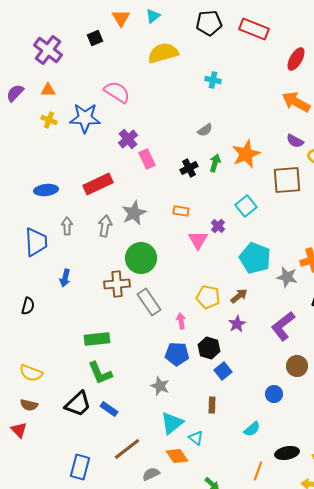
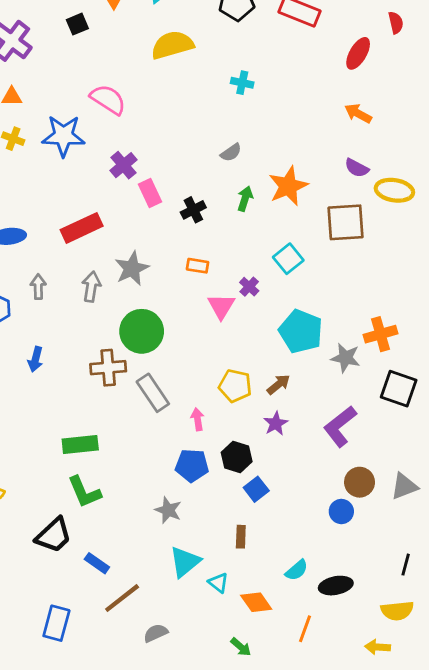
orange arrow: (296, 102) -> (358, 113), size x0.7
black cross: (189, 168) -> (193, 210), moved
blue circle: (274, 394) -> (341, 512), moved
blue rectangle: (109, 409) -> (97, 563), moved
black ellipse: (287, 453) -> (336, 586), moved
orange diamond: (177, 456) -> (256, 602), moved

